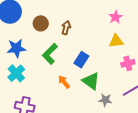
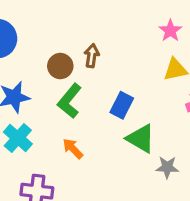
brown circle: (41, 23) -> (60, 66), moved
orange arrow: (64, 82) -> (73, 149), moved

